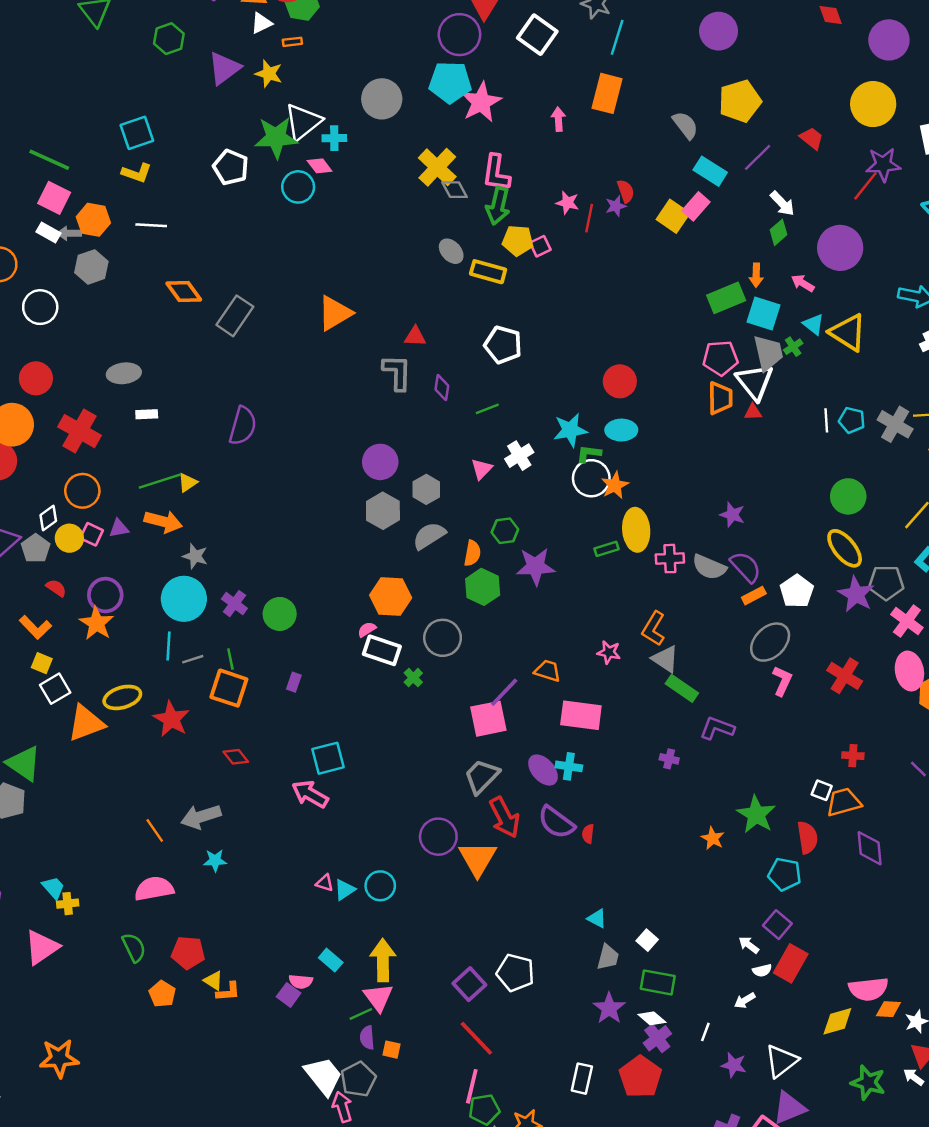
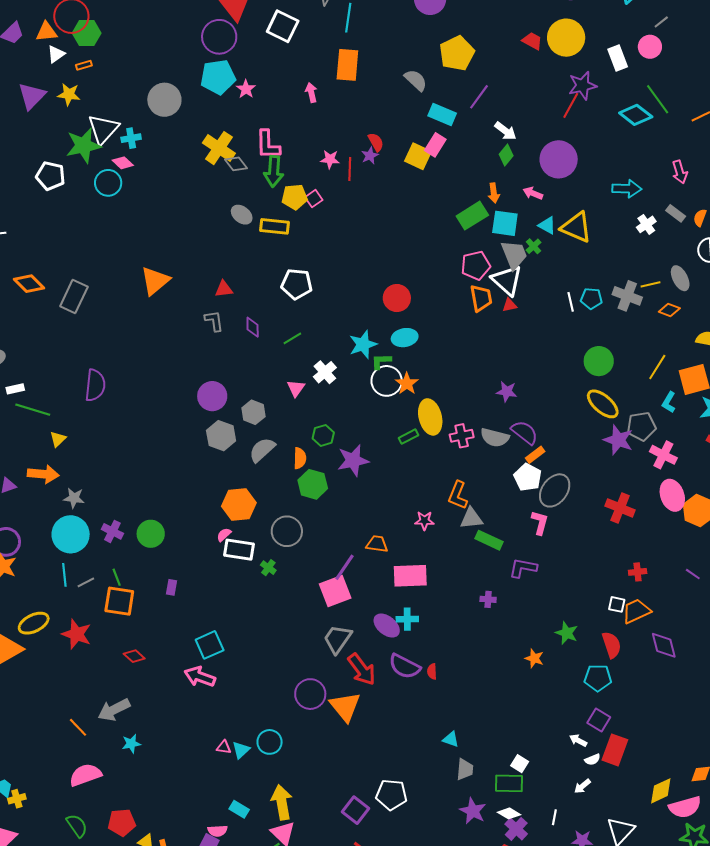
pink star: (481, 102) -> (246, 89), size x0.6
red trapezoid: (812, 138) -> (532, 41), moved
gray L-shape: (397, 372) -> (214, 321), size x0.7
green line: (160, 481) -> (33, 410), moved, turned 44
white pentagon: (797, 591) -> (528, 477), moved
gray triangle: (665, 659) -> (471, 518), turned -30
pink L-shape: (782, 681) -> (540, 523), moved
green star: (756, 814) -> (567, 633), size x0.7
white square: (647, 940) -> (520, 764), moved
pink semicircle: (868, 989) -> (685, 807), moved

